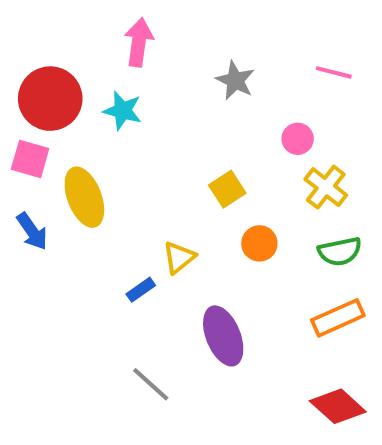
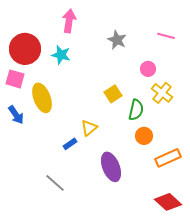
orange circle: (259, 243) -> (144, 136), moved
green semicircle: (340, 251) -> (136, 110), moved, turned -65
gray line: (151, 384) -> (55, 183), moved

